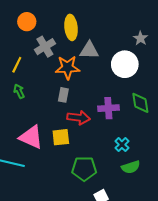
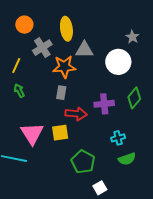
green diamond: (140, 103) -> (134, 98), turned 50
pink triangle: (31, 137) -> (32, 134), turned 35
cyan cross: (122, 145) -> (118, 138), turned 32
green pentagon: (84, 169) -> (83, 162), turned 30

